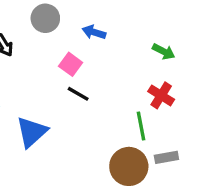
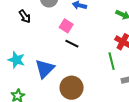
brown circle: (129, 166) -> (72, 88), moved

